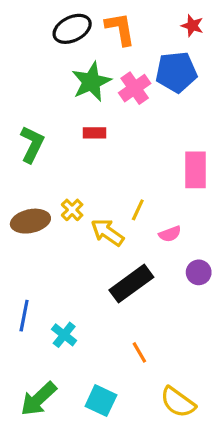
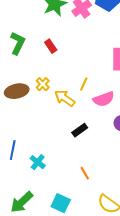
red rectangle: (95, 133) -> (51, 46), moved, turned 56
pink semicircle: (170, 234) -> (104, 99), size x1.5
black rectangle: (131, 284) -> (80, 130), size x0.6

